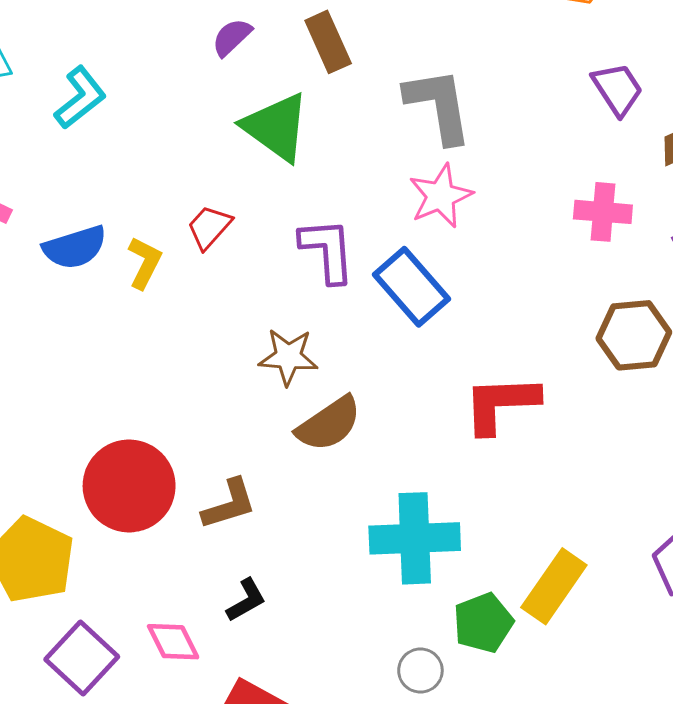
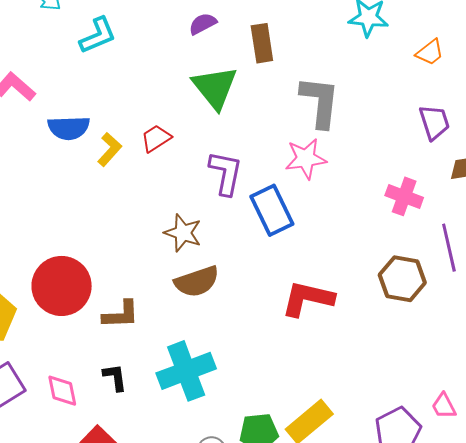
cyan cross: (415, 538) -> (186, 371), moved, turned -34
black L-shape: (246, 600) -> (115, 377), turned -84

